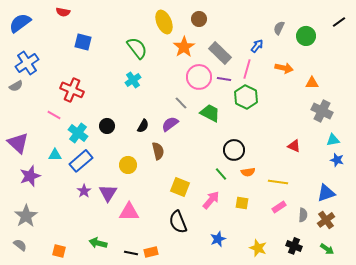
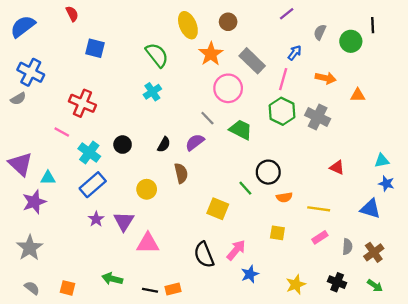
red semicircle: (63, 12) -> (72, 14), turned -128
black line: (339, 22) -> (373, 25), moved, turned -56
blue cross: (27, 63) -> (31, 72), turned -30
purple line: (224, 79) -> (287, 14), moved, turned -48
gray cross: (322, 111) -> (318, 117), moved
cyan triangle: (55, 155) -> (48, 178), moved
green line: (221, 174) -> (245, 188), moved
yellow square: (180, 187) -> (218, 209), moved
blue triangle: (326, 193) -> (370, 209), moved, turned 36
pink arrow: (211, 200) -> (236, 250), moved
gray semicircle: (20, 245) -> (32, 288), moved
yellow star: (258, 248) -> (296, 284), turned 30

